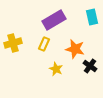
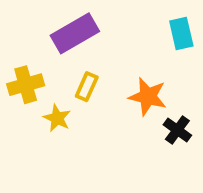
purple rectangle: (54, 20) -> (75, 33), moved
yellow star: (56, 69) -> (57, 118), moved

